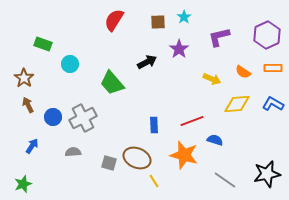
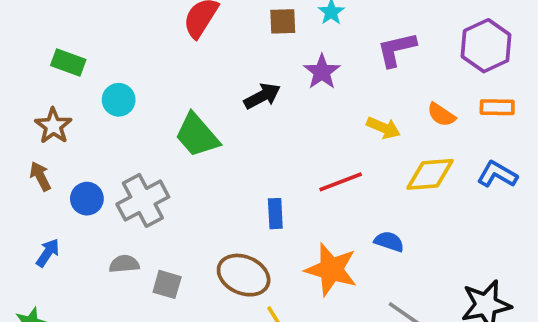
brown star: (24, 78) -> (53, 126), moved
red line: (192, 121) -> (341, 182), moved
gray square: (109, 163) -> (167, 284), moved

